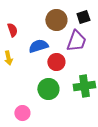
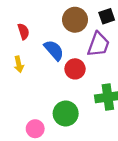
blue semicircle: (38, 46) -> (54, 50), turned 66
green circle: (48, 89) -> (66, 113), moved

